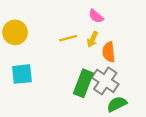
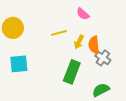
yellow arrow: (93, 39) -> (79, 42), moved
gray cross: (105, 81) -> (103, 58), moved, size x0.7

